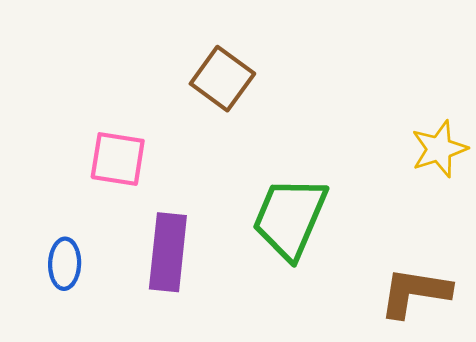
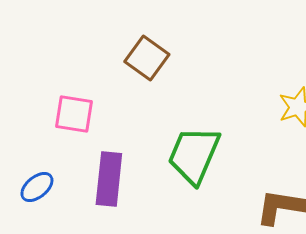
blue ellipse: (65, 264) -> (37, 187), turned 48

